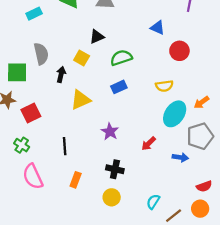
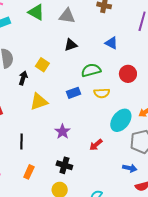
black triangle: (97, 37) -> (71, 45), moved
red circle: (179, 51) -> (128, 74), moved
green semicircle: (121, 58) -> (91, 70), moved
yellow semicircle: (164, 86) -> (102, 93), moved
blue arrow: (180, 157) -> (130, 168), moved

